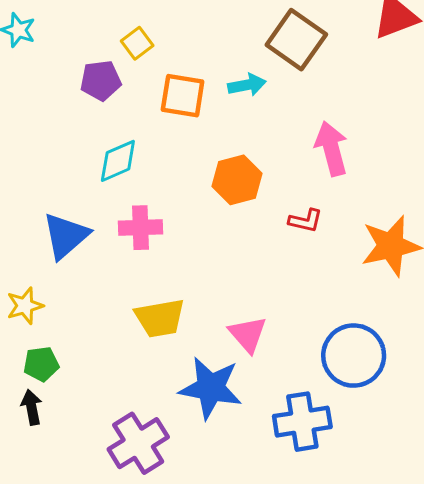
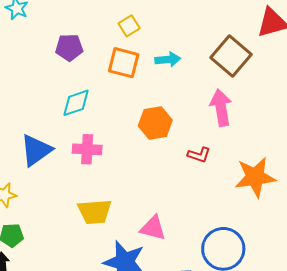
brown square: (296, 40) -> (231, 56), moved
yellow square: (137, 43) -> (129, 26), moved
pink triangle: (248, 334) -> (153, 228), turned -40

